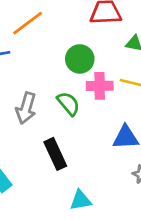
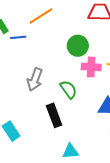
green semicircle: (68, 104) -> (69, 89), moved

